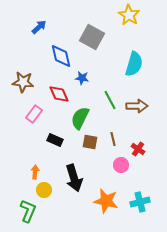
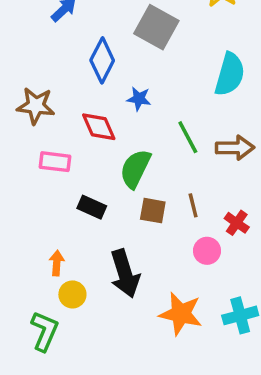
blue diamond: (61, 56) -> (102, 60), turned 40
pink rectangle: (34, 114) -> (55, 162), turned 60

